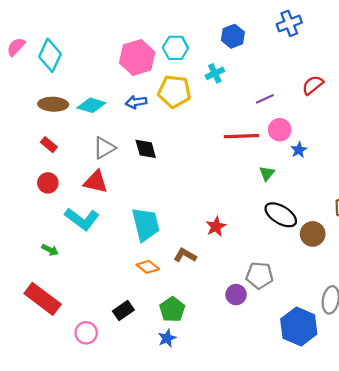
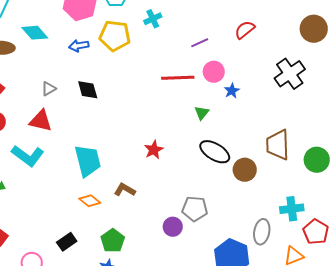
cyan diamond: (91, 105) -> (35, 33), moved, turned 32
gray triangle: (104, 148) -> (49, 89), size x0.7
red star: (216, 227) -> (154, 150), moved

